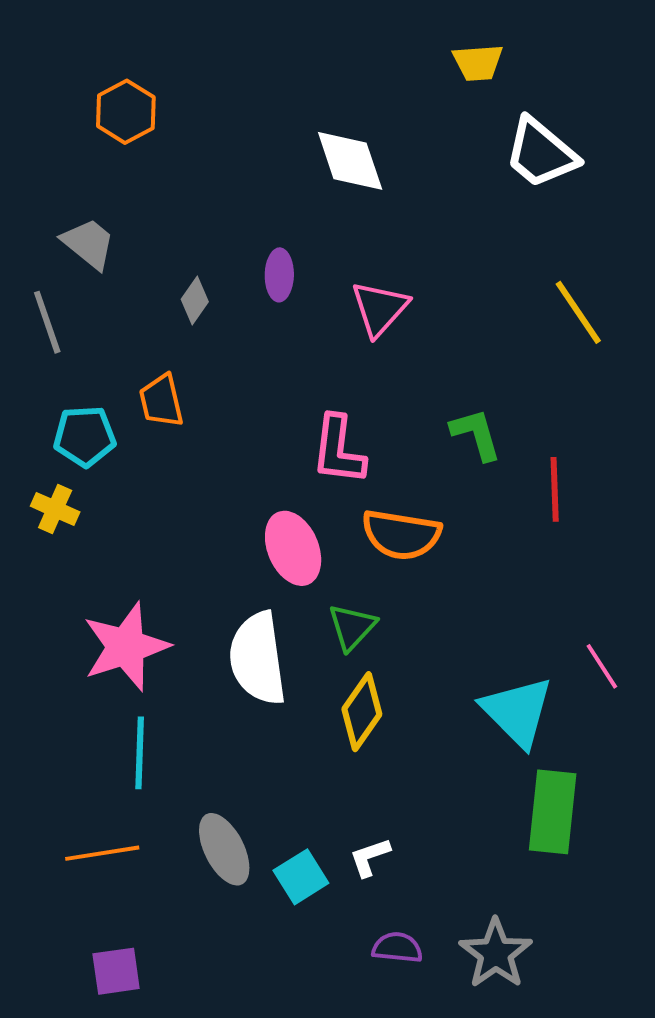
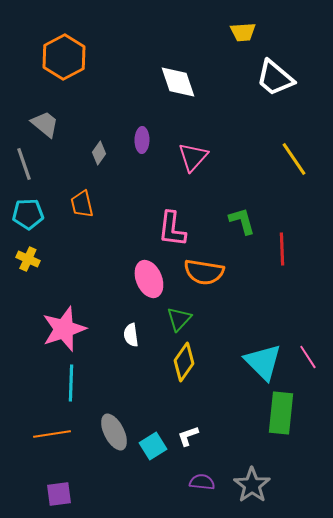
orange hexagon: (126, 112) -> (64, 57), size x1.4
cyan pentagon: (85, 436) -> (28, 214), moved
white semicircle: (258, 658) -> (131, 335), size x0.5
pink line: (602, 666) -> (308, 357), moved

